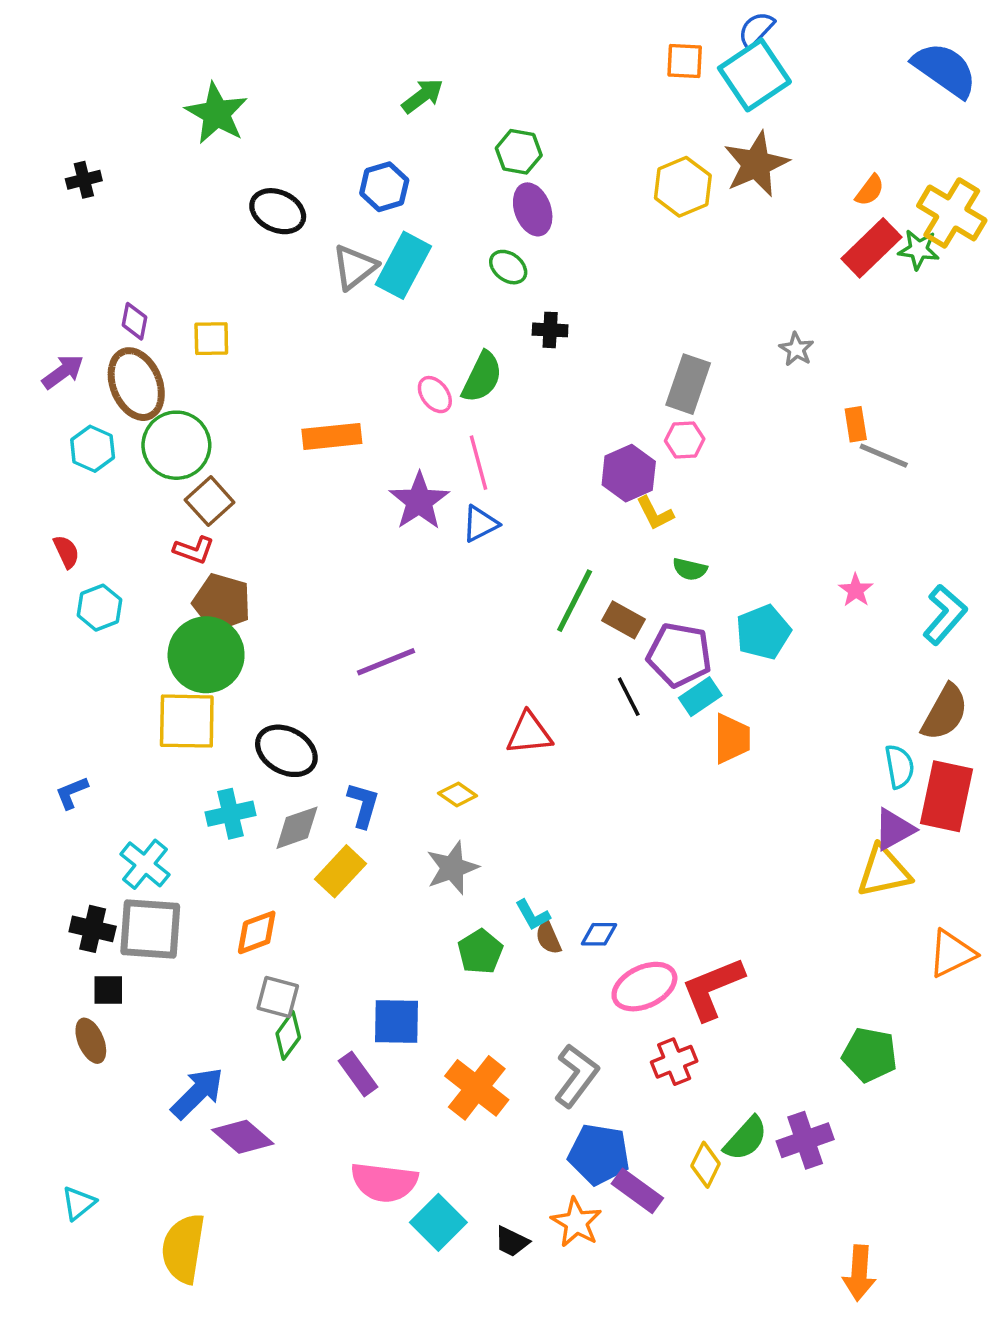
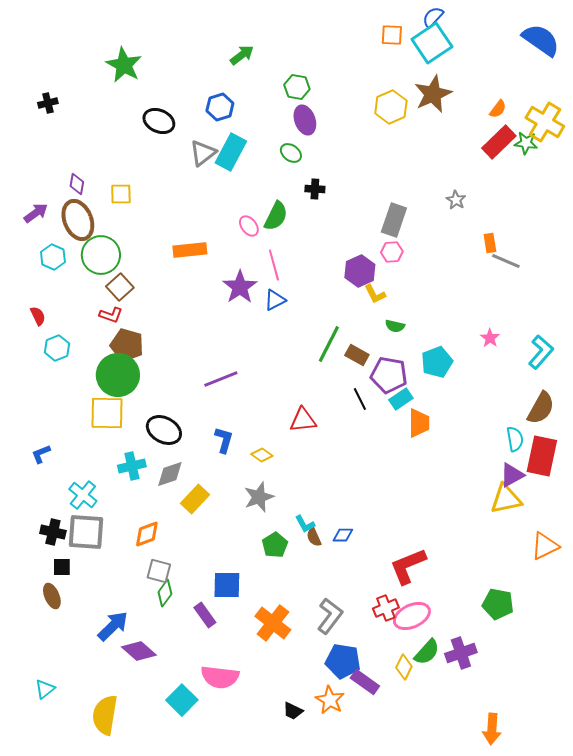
blue L-shape: (363, 805) -> (224, 440), moved
pink ellipse: (644, 987) -> (412, 616), moved
cyan square: (438, 1222) -> (182, 700), moved

